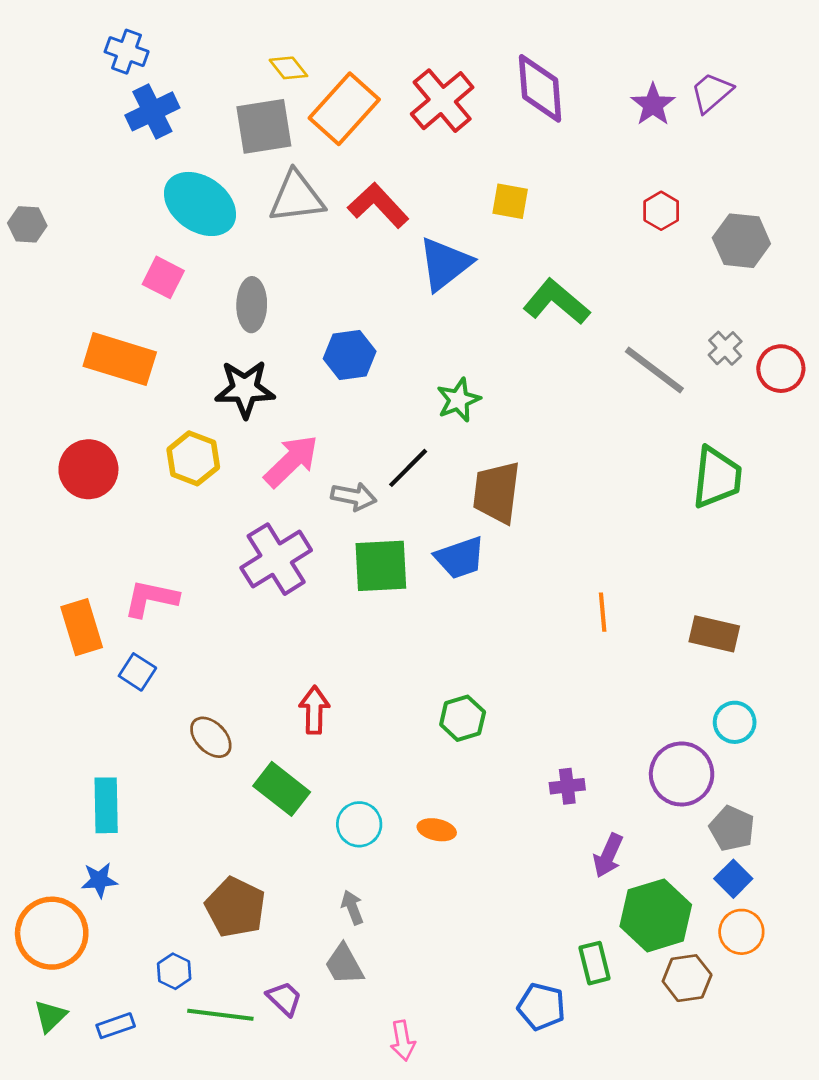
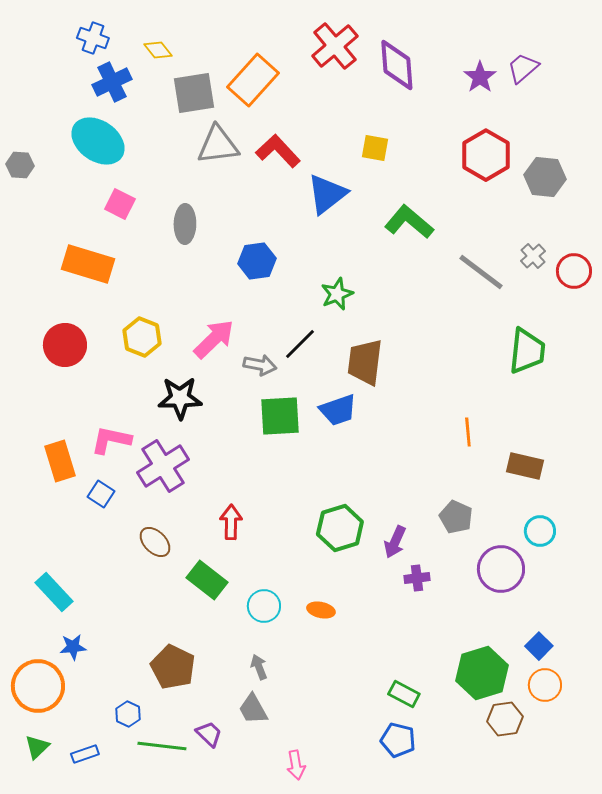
yellow diamond: (288, 68) -> (158, 50), moved
red cross: (442, 101) -> (335, 46), moved
cyan ellipse: (200, 204) -> (98, 141), moved
red hexagon: (661, 211) -> (486, 155), size x1.8
black star: (245, 389) -> (180, 398), moved
purple cross: (276, 559) -> (163, 466), moved
orange line: (603, 612) -> (468, 432), moved
green hexagon: (463, 718) -> (340, 528), size x1.4
cyan rectangle: (106, 805) -> (54, 592), moved, turned -42
gray pentagon: (732, 828) -> (456, 517), moved
purple arrow: (608, 856) -> (395, 542), moved
green rectangle: (595, 963) -> (404, 694), moved, turned -48

